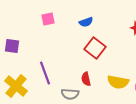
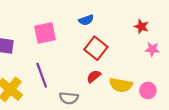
pink square: (48, 19) -> (45, 33), moved, size x1.5
red semicircle: (86, 79) -> (94, 76), moved, turned 64

